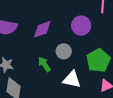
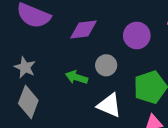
green arrow: (44, 64) -> (77, 77), turned -49

